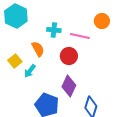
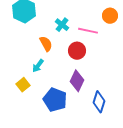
cyan cross: (54, 30) -> (62, 25), turned 32
yellow square: (15, 61) -> (23, 85), moved

